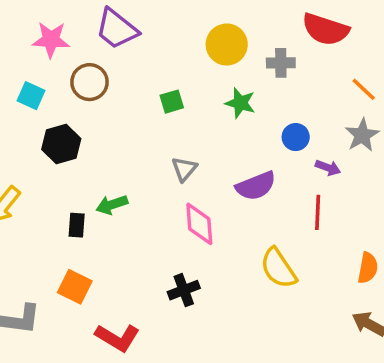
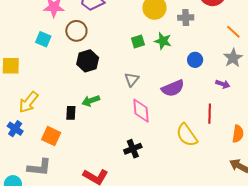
green square: (172, 102) -> (138, 42), moved
black hexagon: (61, 144) -> (88, 61), moved
purple arrow: (328, 168) -> (223, 84), moved
red line: (318, 212) -> (210, 114), moved
orange square: (75, 287) -> (51, 136), moved

